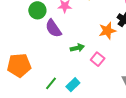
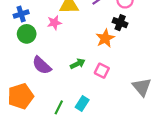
purple semicircle: (53, 28) -> (42, 65), moved

